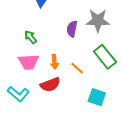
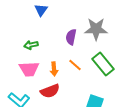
green arrow: (31, 37) -> (31, 45), turned -64
orange line: (77, 68) -> (75, 65), moved

